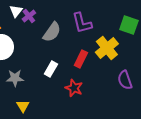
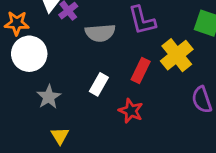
gray semicircle: (52, 32) -> (100, 33), turned 50
gray star: (15, 78) -> (49, 97), turned -30

